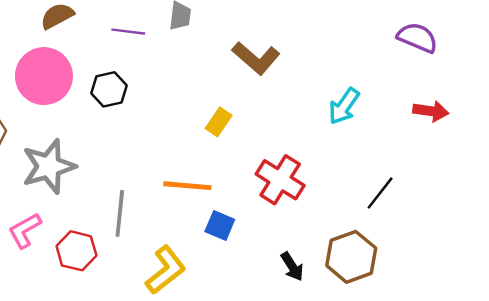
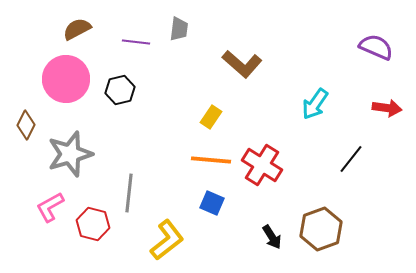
orange line: (187, 186) -> (211, 160), moved
black line: (380, 193) -> (351, 159), moved

